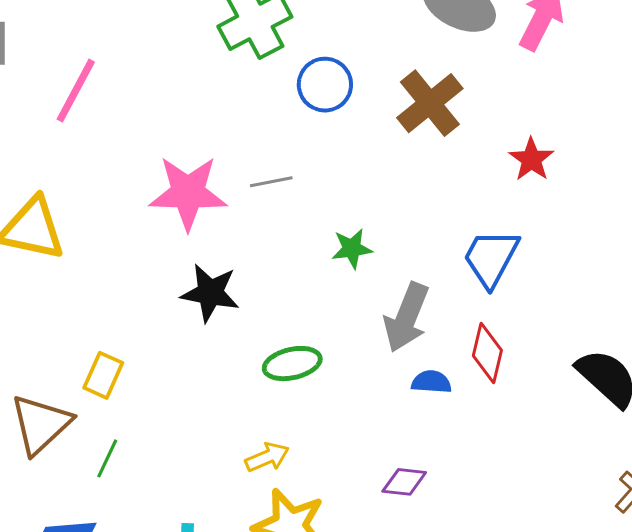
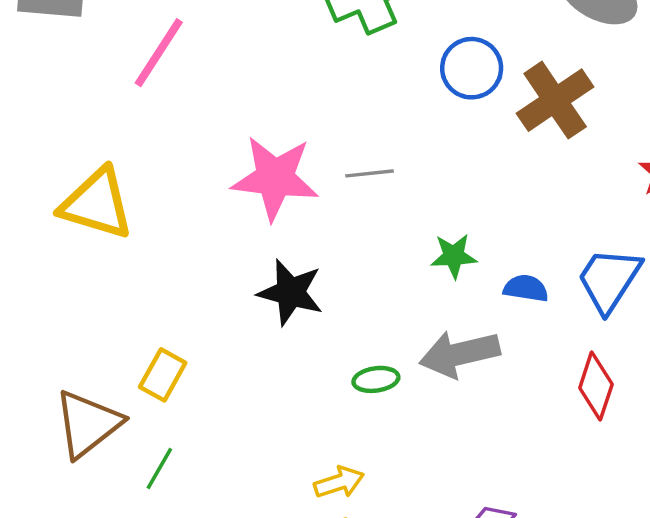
blue circle: (325, 85) -> (472, 68), moved
gray arrow: (406, 317) -> (460, 354), moved, turned 50
green ellipse: (292, 364) -> (376, 379), size x0.7
blue semicircle: (431, 382) -> (526, 288), moved

